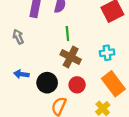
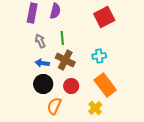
gray arrow: (18, 37) -> (40, 41), moved
blue arrow: (21, 74) -> (42, 63), moved

